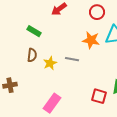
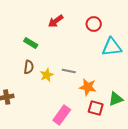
orange star: (91, 40) -> (88, 87), moved
pink rectangle: (52, 103) -> (62, 115), moved

